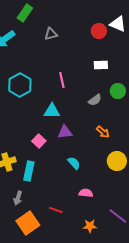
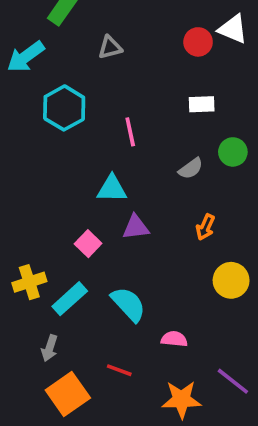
cyan hexagon: (20, 85) -> (64, 108), moved
orange arrow: (103, 132) -> (205, 227), turned 72
cyan semicircle: (74, 163) -> (128, 304), moved, size x1.5
cyan rectangle: (29, 171) -> (70, 299), turned 36
orange star: (90, 226) -> (182, 400), size x1.5

